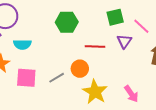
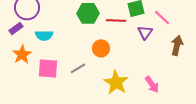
red line: (95, 46) -> (116, 20), moved
orange circle: (80, 69) -> (101, 48), moved

